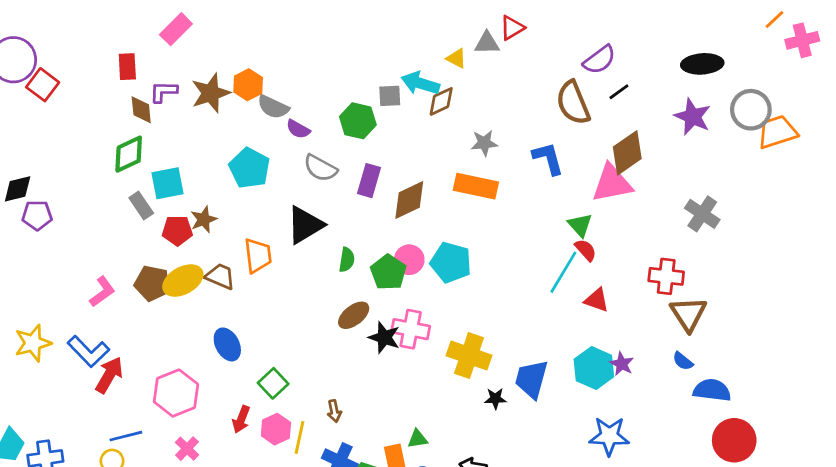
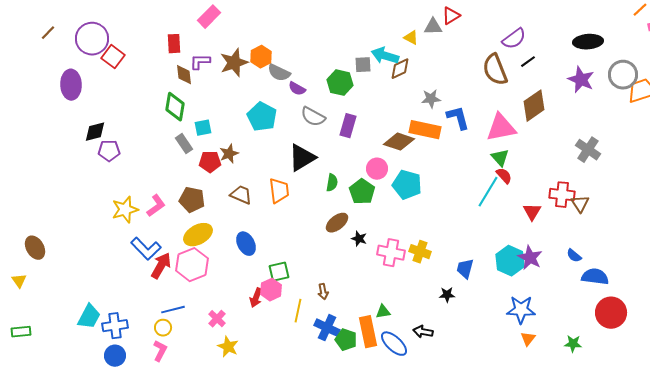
green diamond: (129, 154) -> (175, 107), turned -56
blue L-shape: (548, 158) -> (458, 118), moved
cyan square: (168, 183) -> (203, 128), size x0.7
pink triangle: (612, 183) -> (501, 128), moved
brown diamond: (409, 200) -> (399, 142), moved, turned 44
orange trapezoid: (258, 256) -> (279, 191), moved
pink circle: (409, 260) -> (377, 169), moved
yellow ellipse: (183, 281) -> (198, 235), moved
red triangle: (597, 300) -> (532, 212), moved, turned 42
brown triangle: (688, 314) -> (580, 204), moved, size x0.7
pink cross: (411, 329) -> (391, 253), moved
black star: (384, 337) -> (359, 239), size x0.7
yellow star: (33, 343) -> (125, 210), moved
yellow cross: (469, 356) -> (420, 252), size x0.7
purple star: (622, 364) -> (530, 258), size x1.4
blue trapezoid: (531, 379) -> (465, 269), size x0.7
green square: (273, 383) -> (279, 272), turned 30
pink hexagon: (176, 393) -> (192, 265), moved
black star: (495, 399) -> (447, 295), moved
pink hexagon: (276, 429) -> (271, 290), moved

